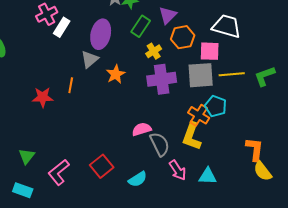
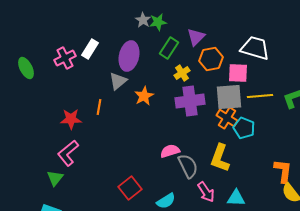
pink cross: (47, 14) -> (65, 58), moved
orange cross: (199, 115) -> (227, 118), moved
pink L-shape: (59, 172) -> (68, 153), moved

